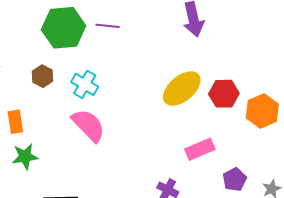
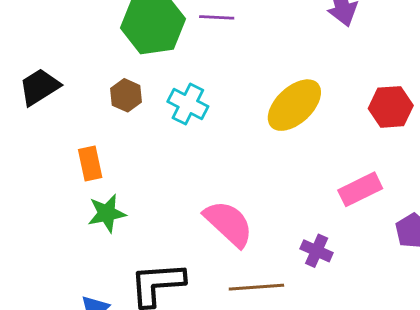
yellow ellipse: (182, 89) -> (294, 105), moved
pink semicircle: (88, 125) -> (229, 224), moved

